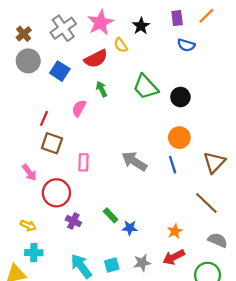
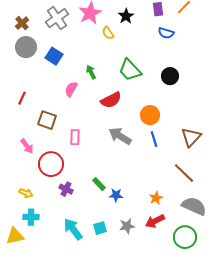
red semicircle: (96, 59) -> (111, 100), moved
black circle: (180, 97) -> (170, 76), moved
red line: (44, 118) -> (22, 98), moved
orange circle: (179, 138) -> (150, 115), moved
gray semicircle: (218, 240) -> (194, 206), size x1.4

